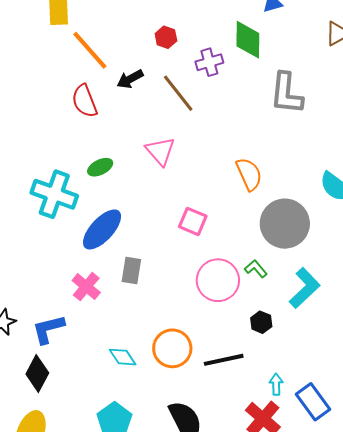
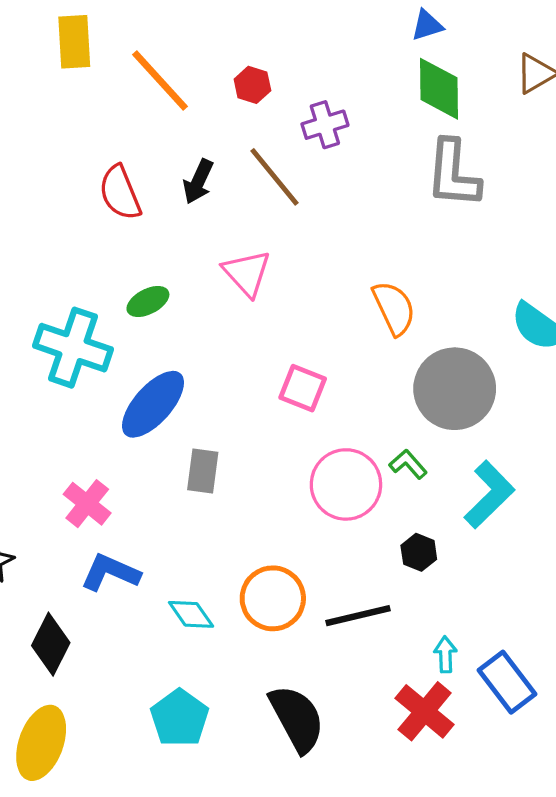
green diamond: (248, 40) -> (439, 89), moved
orange line: (90, 50) -> (160, 81), moved
black arrow: (130, 79) -> (198, 182), moved, turned -36
pink cross: (86, 287) -> (87, 504), moved
blue L-shape: (48, 329) -> (110, 573), moved, turned 39

